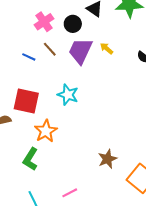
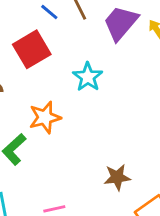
red square: (26, 101) -> (32, 49), moved, turned 32

